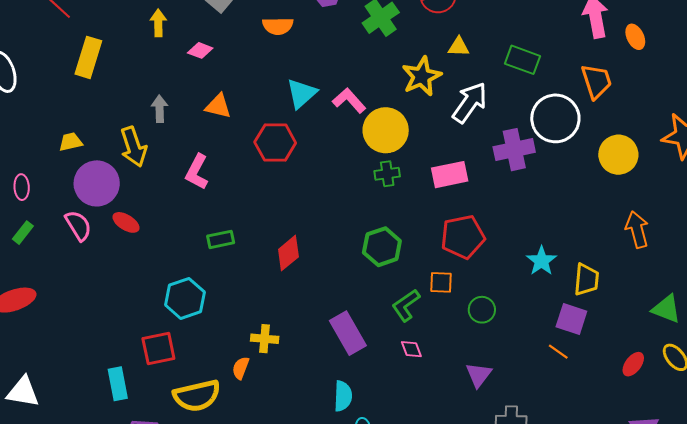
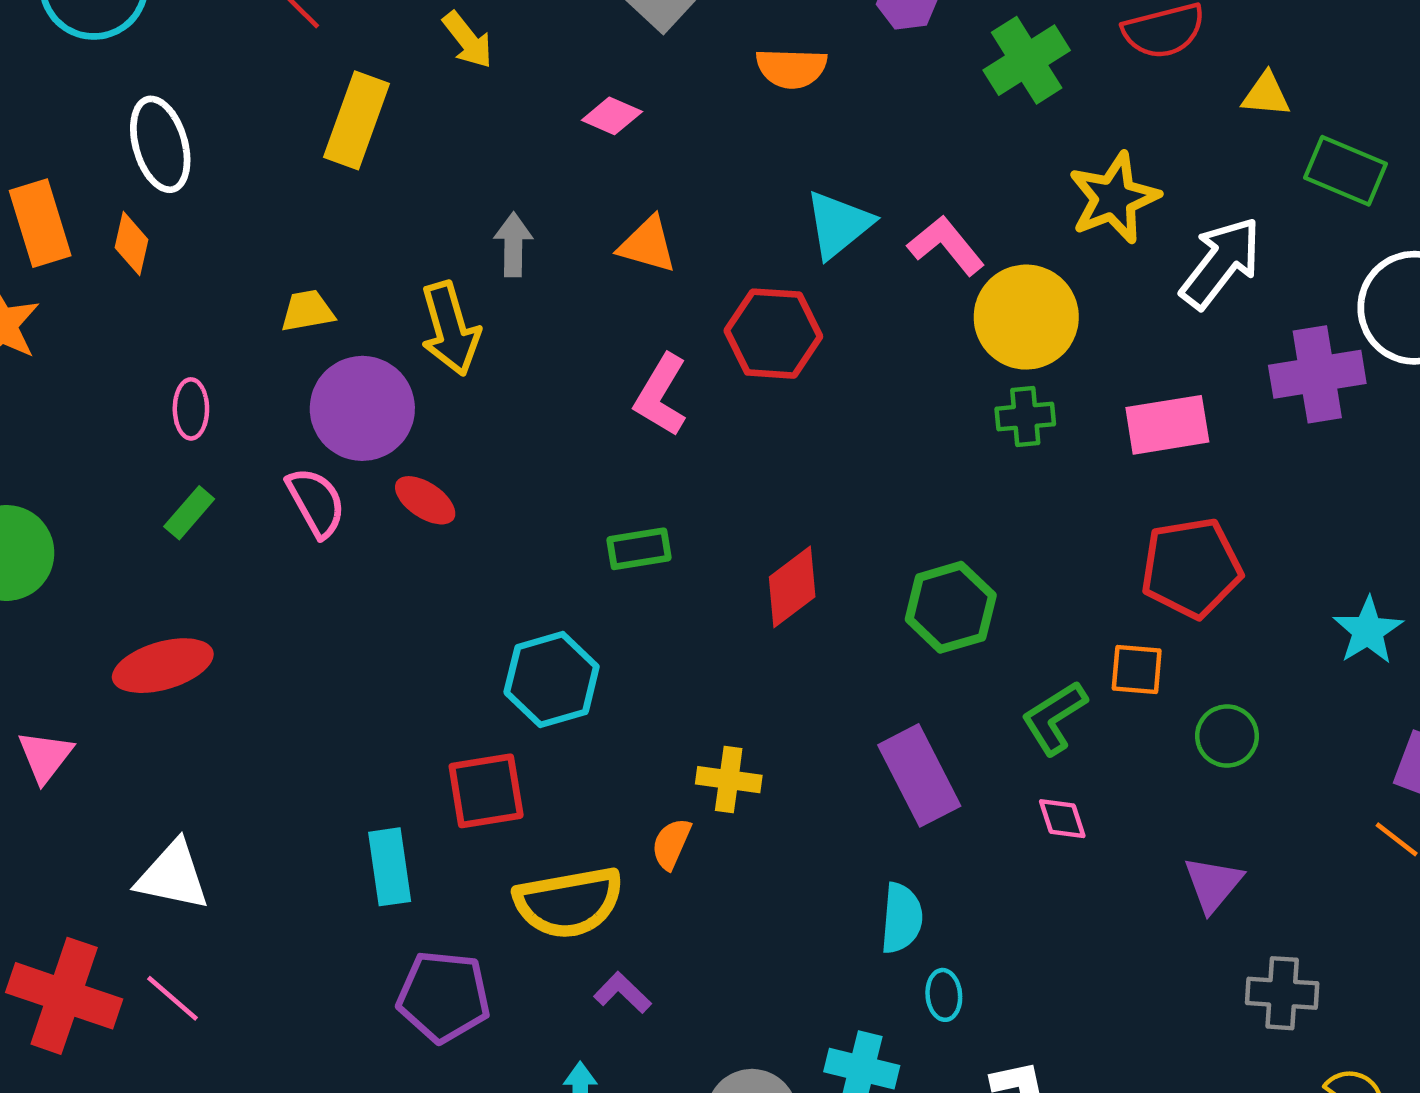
yellow arrow: (158, 23) -> (468, 40), moved, turned 140
yellow triangle: (459, 47) -> (1266, 95), moved
pink L-shape: (197, 172) -> (661, 395), moved
green hexagon: (382, 247) -> (951, 607), moved

